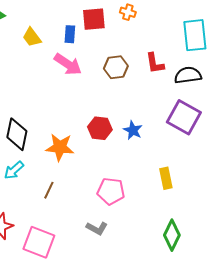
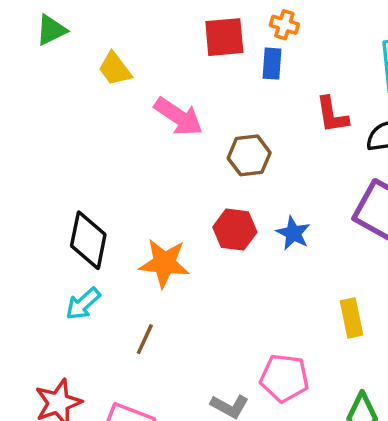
blue rectangle: (70, 34) -> (272, 64), moved
brown hexagon: (116, 67) -> (249, 155), moved
pink pentagon: (111, 191) -> (284, 378), moved

